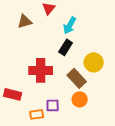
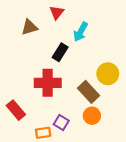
black rectangle: (66, 47) -> (60, 52), moved
red rectangle: (13, 94) -> (16, 110), turned 36
purple square: (53, 105) -> (61, 123), turned 32

